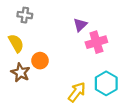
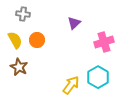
pink cross: (96, 42) -> (104, 42), moved
orange circle: (40, 61) -> (37, 40), moved

